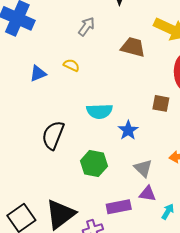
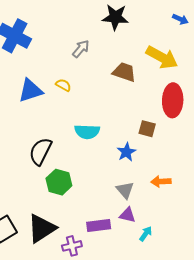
blue triangle: (38, 73) -> (30, 91), size x1.5
blue star: (128, 130) -> (126, 152), moved
green hexagon: (94, 164) -> (59, 182), moved

